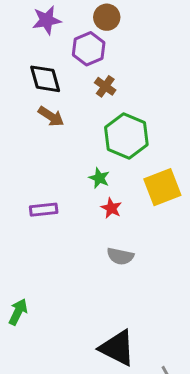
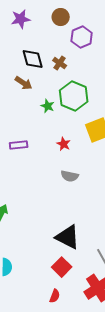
purple hexagon: (89, 49) -> (82, 37), moved
black diamond: (45, 79) -> (33, 59), moved
green star: (99, 178) -> (48, 106), moved

